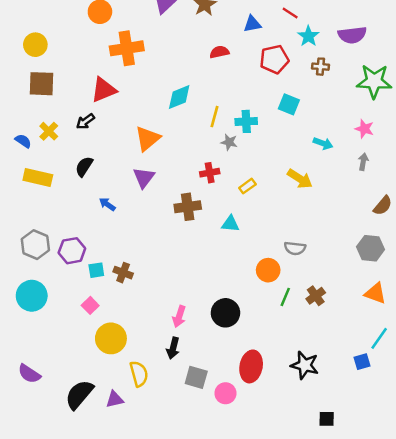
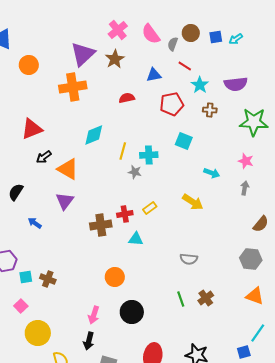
orange cross: (127, 48) -> (73, 87), moved
black arrow: (85, 121) -> (44, 157), moved
orange triangle: (147, 139) -> (68, 169), turned -50
red cross: (210, 173) -> (125, 214), moved
orange circle: (268, 270) -> (115, 277), moved
green line: (285, 297) -> (181, 299), turned -42

